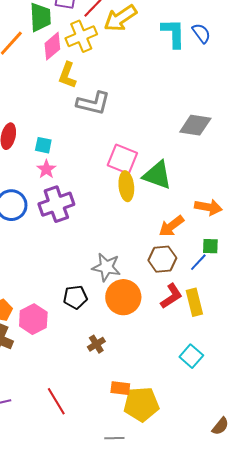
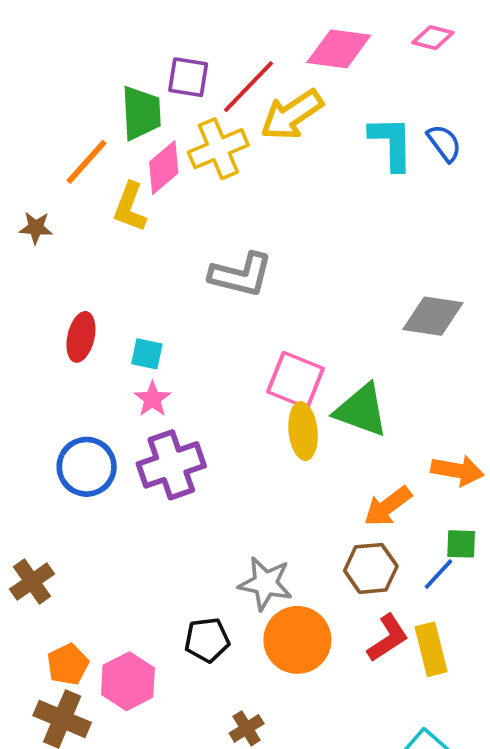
yellow L-shape: (67, 75) -> (130, 207), moved

